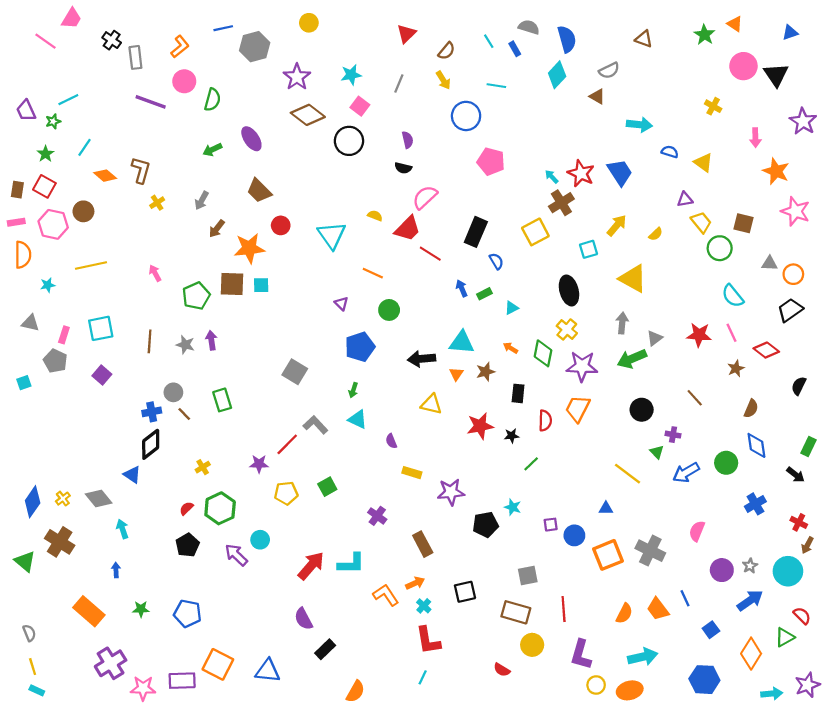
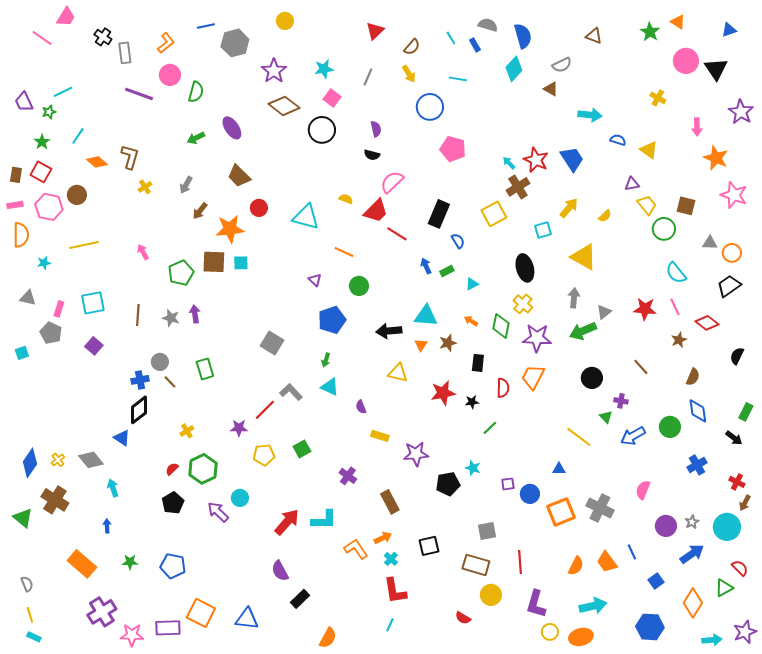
cyan triangle: (332, 235) -> (306, 217), turned -40

